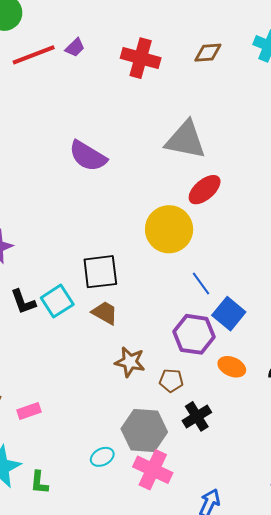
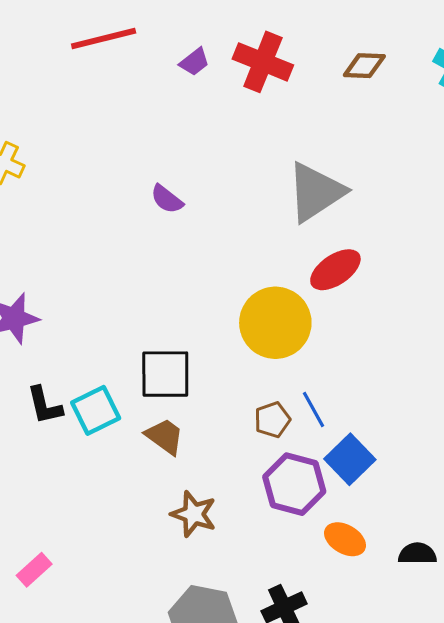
purple trapezoid: (75, 48) -> (194, 62), moved
gray triangle: (185, 140) -> (316, 192), turned -51
purple semicircle: (88, 156) -> (167, 199), size x0.6
brown pentagon: (171, 380) -> (272, 420), moved, turned -30
pink rectangle: (29, 411) -> (34, 570), turned -30

